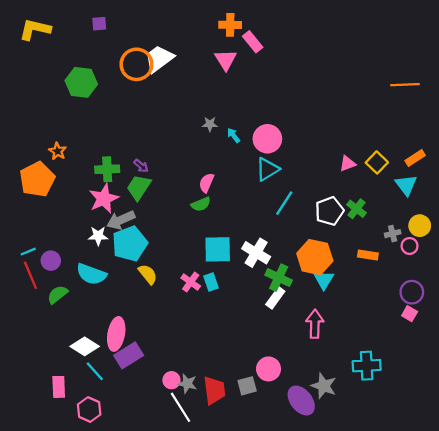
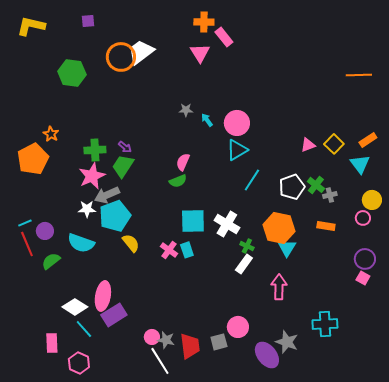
gray cross: (393, 234) -> (330, 195), moved
green cross: (279, 278) -> (247, 246), size x0.6

